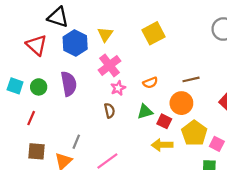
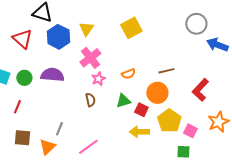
purple semicircle: (69, 84) -> (52, 75), turned -75

